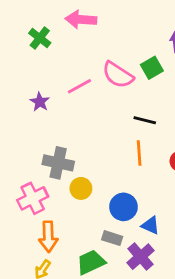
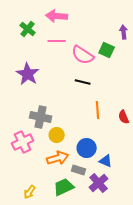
green square: (152, 68) -> (107, 50), turned -35
pink line: (79, 86) -> (57, 41), moved, turned 30
purple star: (40, 102) -> (28, 74), size x1.6
black line: (145, 120) -> (83, 82), moved
orange arrow: (48, 237) -> (58, 158), moved, turned -105

